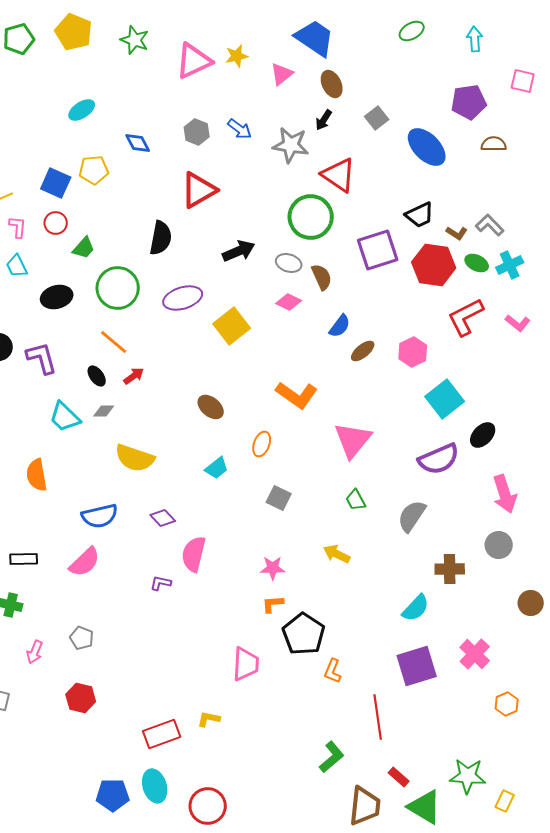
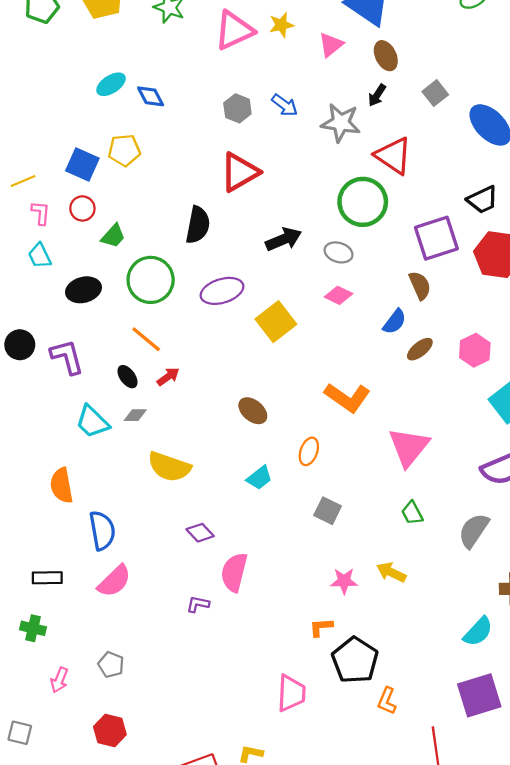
blue diamond: (138, 143) -> (151, 96), moved
brown semicircle: (322, 277) -> (420, 285), moved
blue semicircle: (100, 516) -> (102, 531), moved, turned -87
pink star: (273, 568) -> (344, 581), moved

